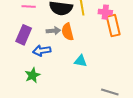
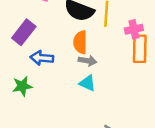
pink cross: (105, 12) -> (134, 29), turned -32
gray arrow: (53, 31) -> (87, 61), moved

